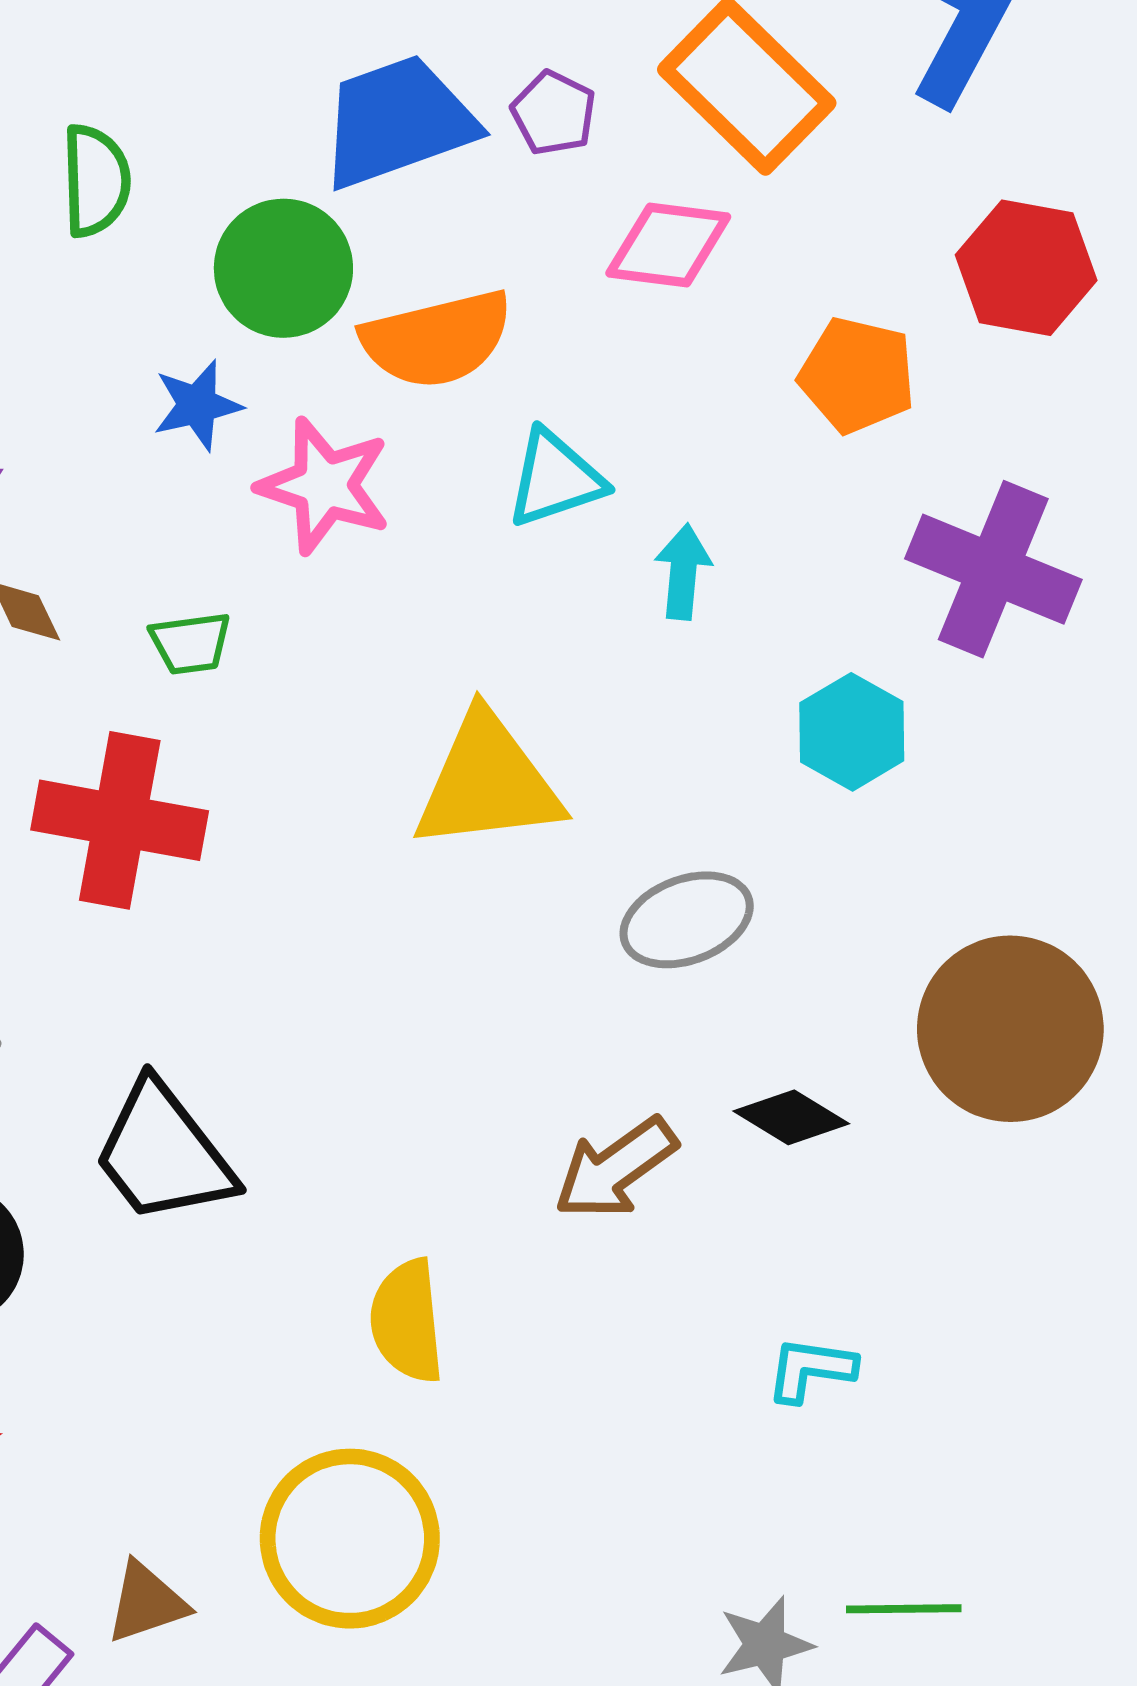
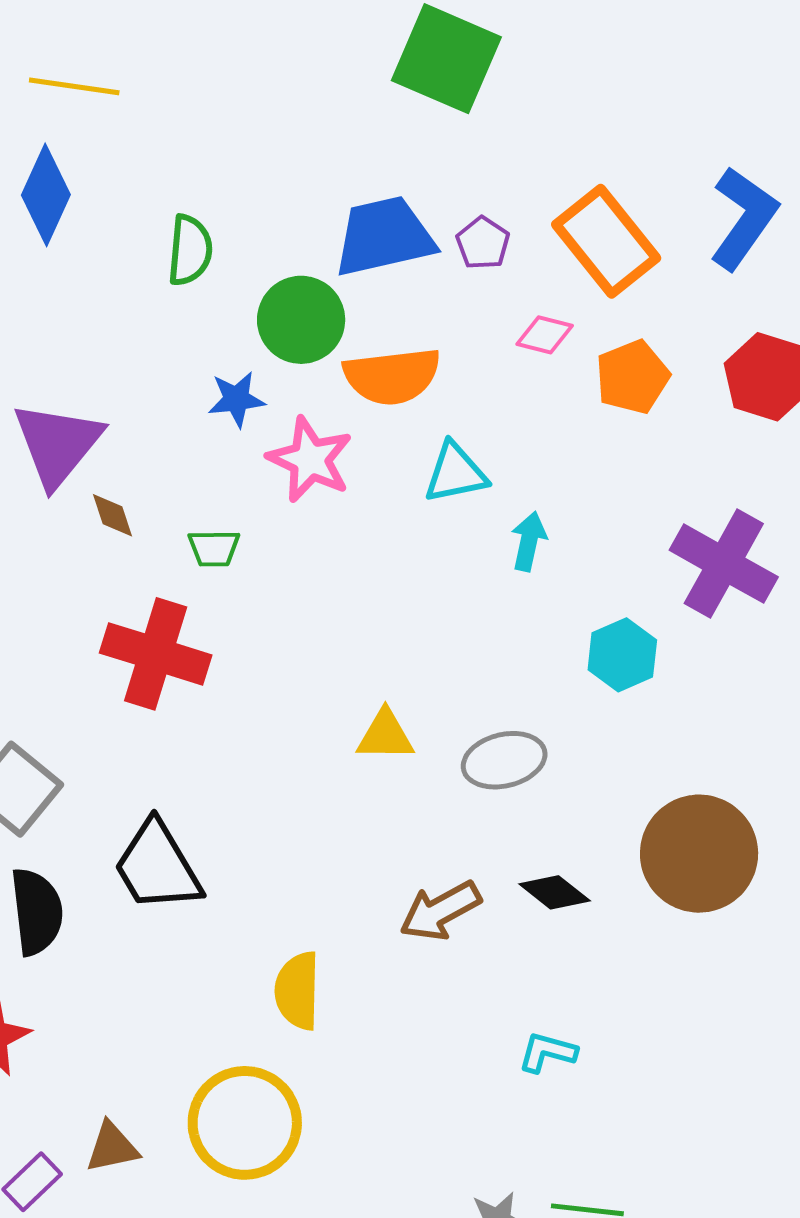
pink diamond: (668, 245) -> (545, 335), size x0.7
orange pentagon: (857, 375) -> (632, 377), moved, turned 30
yellow triangle: (488, 782) -> (385, 735), moved, size x0.6

